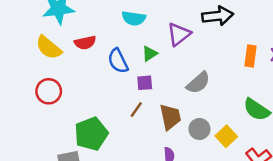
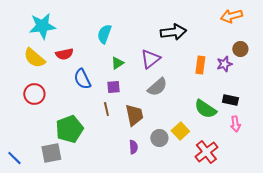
cyan semicircle: (134, 18) -> (104, 34), turned 102
purple triangle: (179, 34) -> (150, 59), moved
blue semicircle: (118, 61) -> (82, 79), moved
brown line: (136, 110) -> (106, 109), turned -48
gray circle: (199, 129) -> (159, 138), moved

